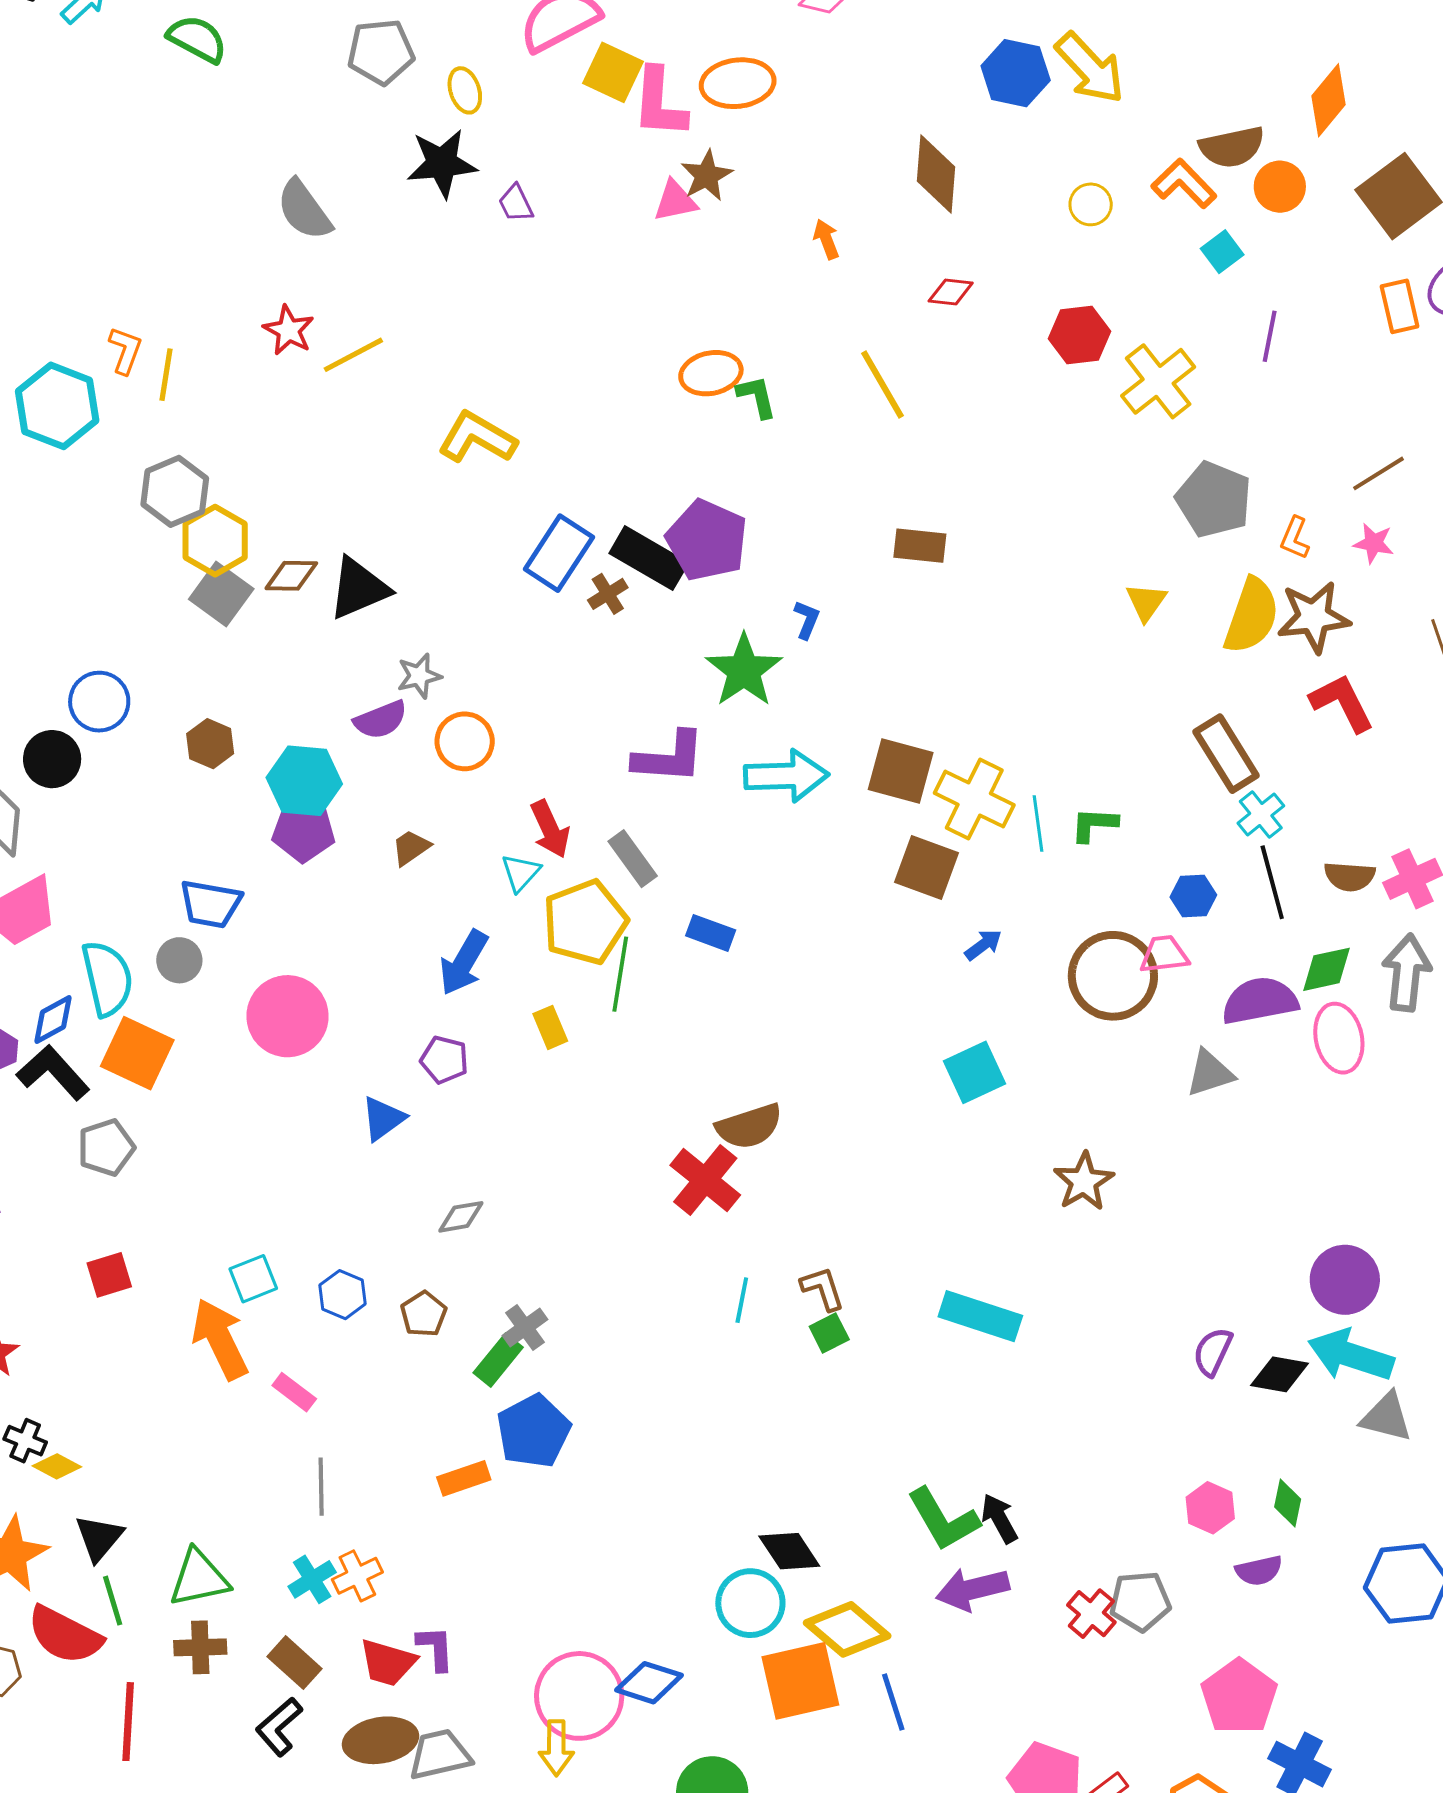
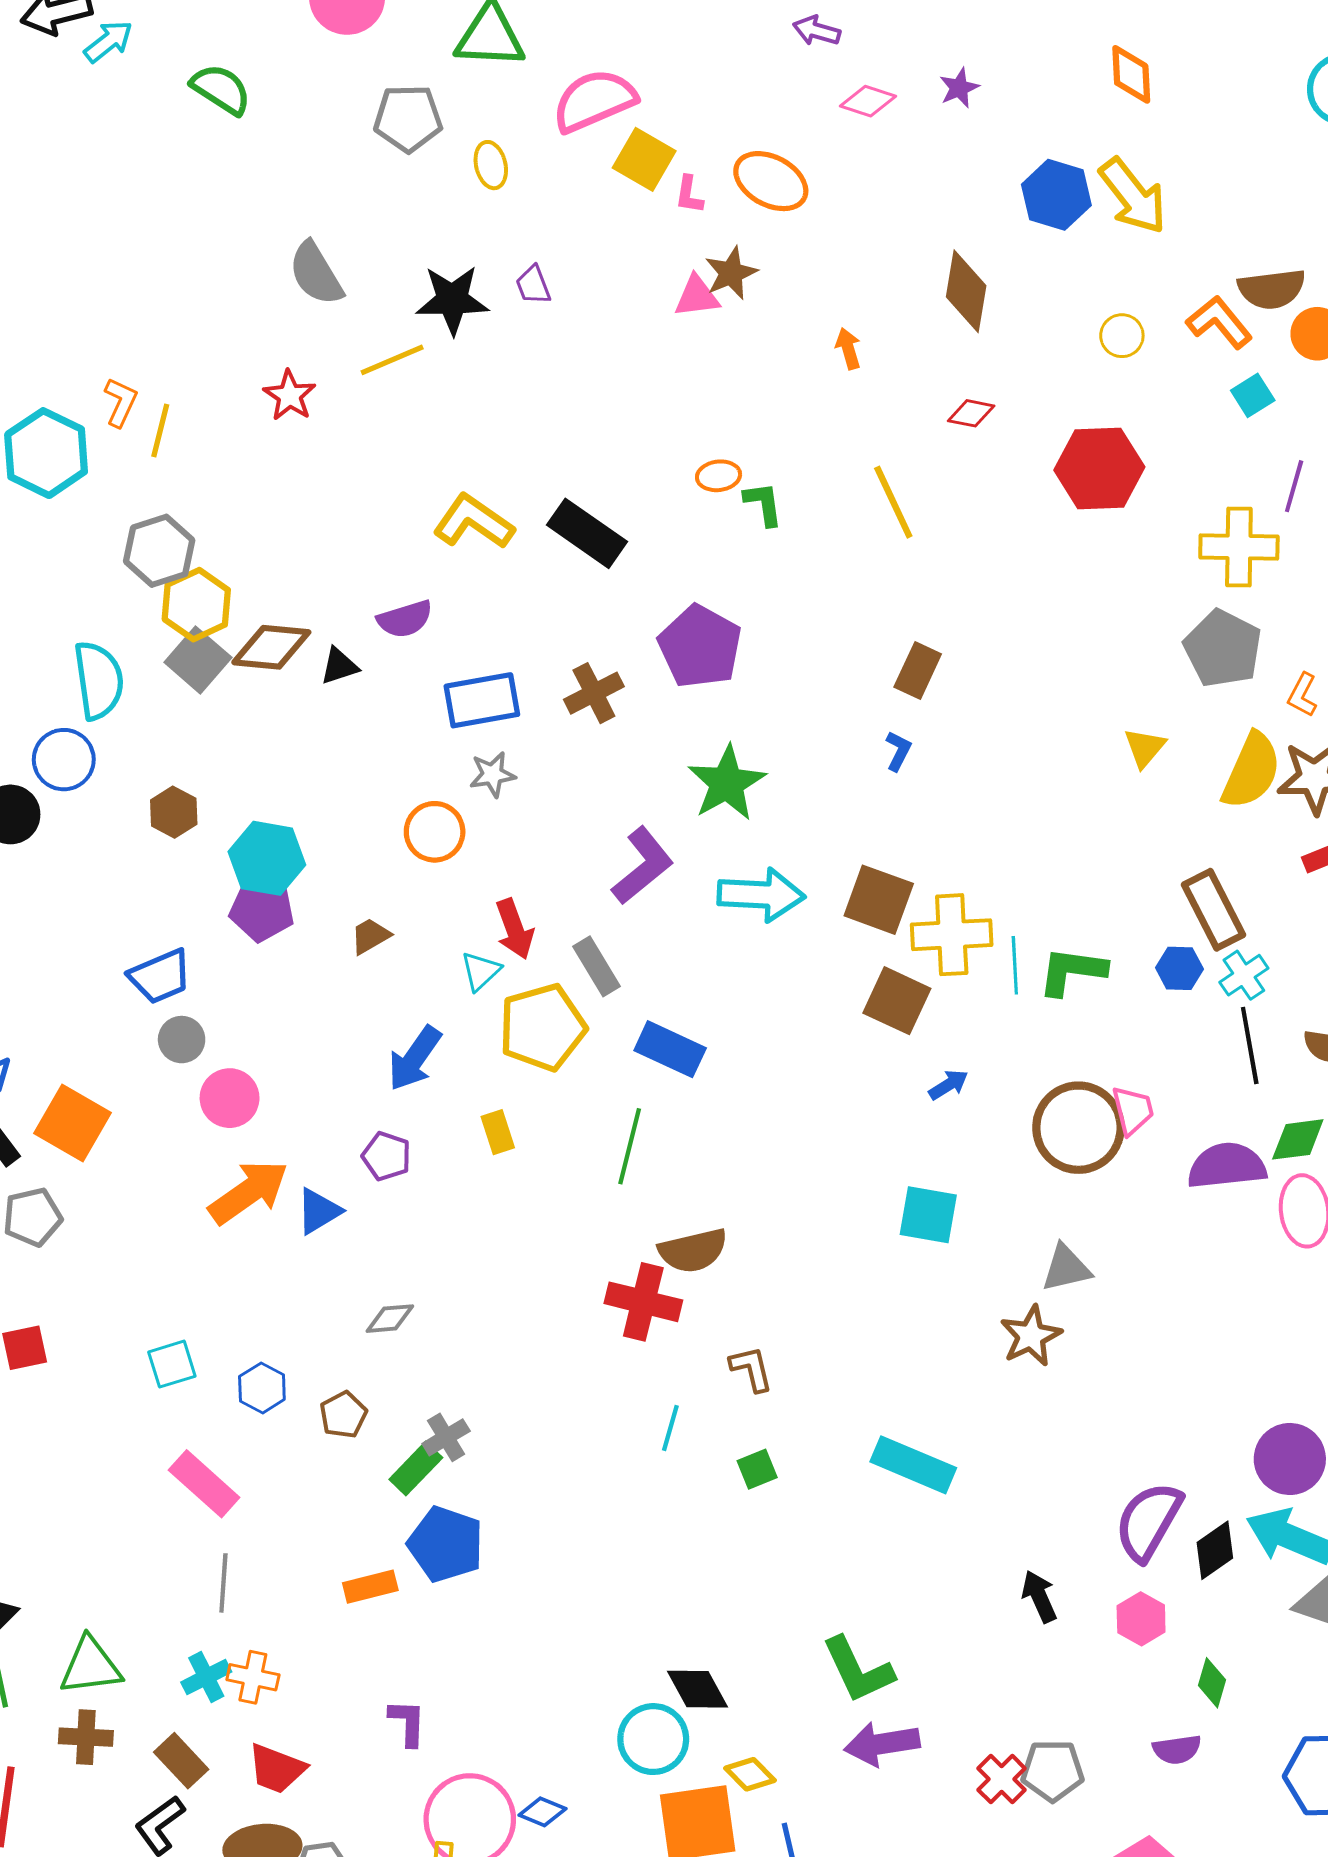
orange ellipse: (738, 83) -> (771, 181), turned 30
pink L-shape: (659, 103) -> (689, 195), size x0.5
black star: (442, 163) -> (452, 300), moved
red hexagon: (1079, 335) -> (1099, 468), size x1.4
yellow line: (353, 355) -> (392, 360), moved
orange ellipse: (711, 373) -> (719, 476), size x0.7
yellow cross: (1158, 381) -> (1239, 547), moved, turned 34
brown rectangle: (920, 546) -> (918, 671), turned -76
blue rectangle: (559, 553) -> (482, 700), moved, turned 42
black rectangle: (649, 558) -> (587, 533), moved
brown diamond: (291, 576) -> (271, 647), size x1.4
black triangle: (359, 588) -> (339, 666), size x0.6
brown cross: (608, 594) -> (594, 693), size x1.4
blue L-shape: (807, 620) -> (898, 751), moved
gray star: (419, 676) -> (492, 774), moved
purple semicircle: (381, 720) -> (405, 619), moved
purple L-shape: (669, 757) -> (643, 866), turned -48
yellow cross: (974, 799) -> (952, 935), turned -34
green L-shape: (1094, 825) -> (1072, 971), size x1.4
blue hexagon: (1193, 896) -> (1179, 968), moved
blue trapezoid: (210, 904) -> (160, 976), turned -38
blue rectangle: (711, 933) -> (670, 1049), size x1.4
pink trapezoid: (1164, 955) -> (1133, 1110), turned 78
gray circle: (179, 960) -> (182, 1040), moved
green line: (620, 974) -> (630, 1146), moved
cyan semicircle: (107, 978) -> (99, 680), moved
pink circle: (288, 1016) -> (230, 1098), size x0.7
cyan square: (974, 1072) -> (928, 1215), turned 30
gray triangle: (1210, 1073) -> (1066, 1268), moved
red cross: (705, 1180) -> (643, 1302), turned -30
brown L-shape: (823, 1289) -> (751, 1369), moved
orange arrow: (220, 1339) -> (249, 1192), moved, turned 76
purple semicircle: (1213, 1352) -> (1148, 1521), size x1.6
black diamond: (1280, 1374) -> (1215, 1550), turned -50
pink rectangle: (294, 1392) -> (204, 1484), size x1.6
blue pentagon: (533, 1431) -> (446, 1544), turned -30
pink hexagon: (1210, 1508) -> (1141, 1619), moved
black arrow: (999, 1518) -> (1039, 1596), moved
orange cross: (357, 1576) -> (253, 1677), turned 33
yellow diamond: (847, 1629) -> (750, 1774), size x0.6
purple L-shape: (436, 1648) -> (407, 1723), moved
blue diamond: (649, 1683) -> (542, 1812), size x0.7

